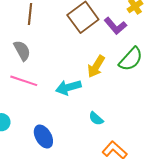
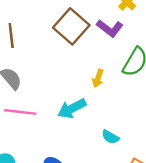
yellow arrow: (96, 66) -> (98, 78), size x0.7

